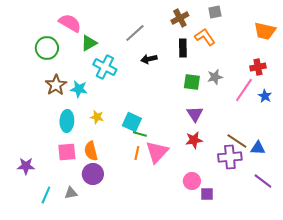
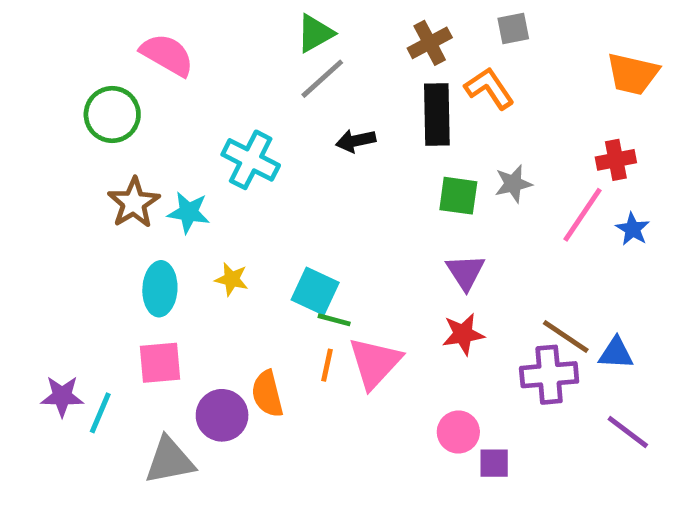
green triangle: (89, 43) -> (315, 33), moved
black rectangle: (183, 48) -> (437, 114), size x1.4
orange semicircle: (91, 151) -> (267, 394), moved
gray triangle: (71, 193) -> (169, 461), size x1.6
cyan line: (46, 195) -> (100, 413), moved

